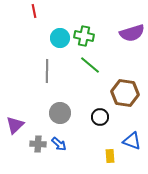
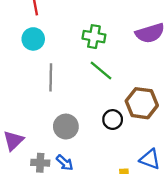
cyan circle: (60, 38) -> (33, 39), moved
black circle: (100, 117) -> (113, 120), moved

